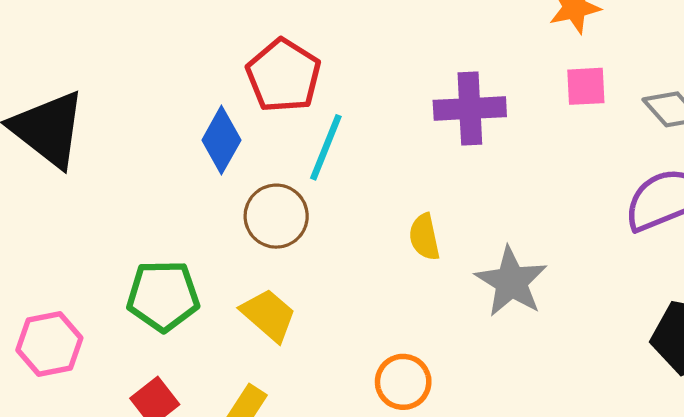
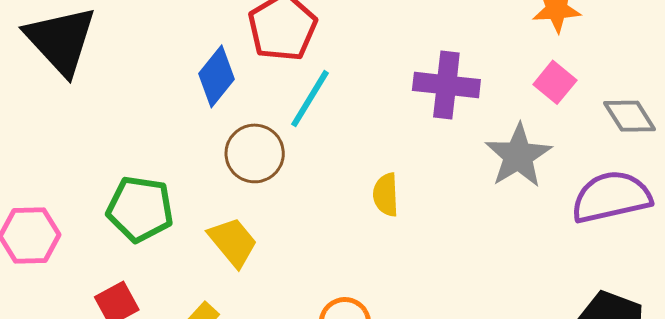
pink square: (586, 86) -> (555, 82), turned 33
gray star: (511, 282) -> (518, 156), moved

